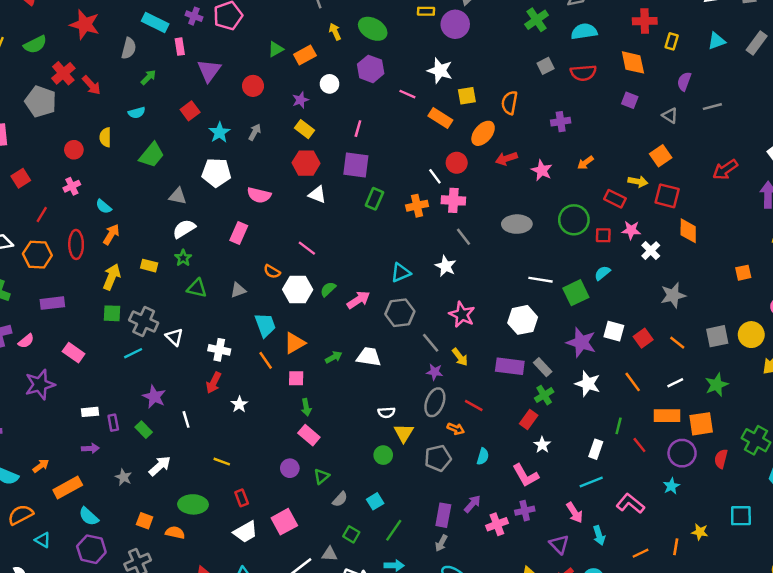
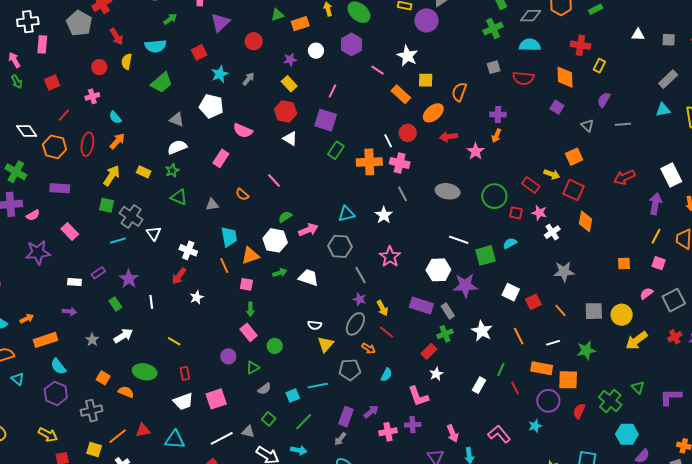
cyan triangle: (717, 41) -> (663, 110), moved
red arrow: (91, 85) -> (117, 37), moved
cyan semicircle: (137, 113) -> (156, 46), size x1.5
orange arrow: (585, 163) -> (496, 136), moved, turned -40
orange cross: (417, 206) -> (369, 162), size x1.4
white hexagon: (298, 290) -> (275, 240), moved
purple star: (581, 342) -> (465, 285), moved, turned -30
yellow arrow: (460, 357) -> (382, 308), moved
purple rectangle: (113, 423) -> (98, 273), moved, turned 56
green circle: (383, 455) -> (275, 346), moved
cyan line: (591, 482) -> (318, 386), moved

